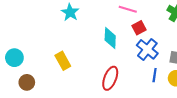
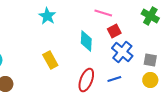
yellow rectangle: (63, 61) -> (50, 60), moved
blue line: (155, 75) -> (114, 79), moved, turned 64

